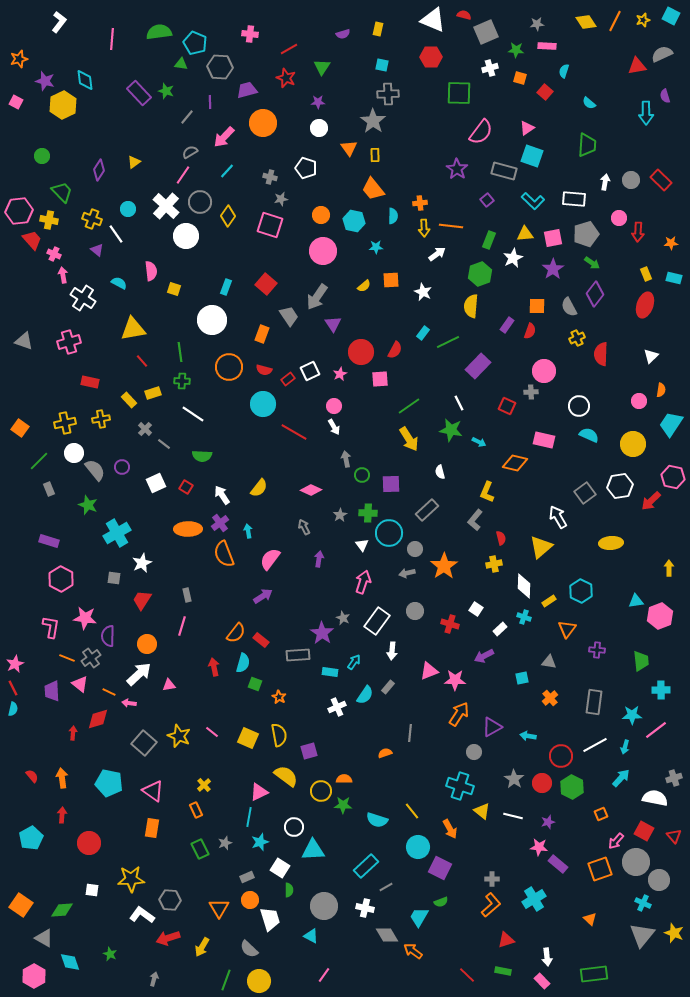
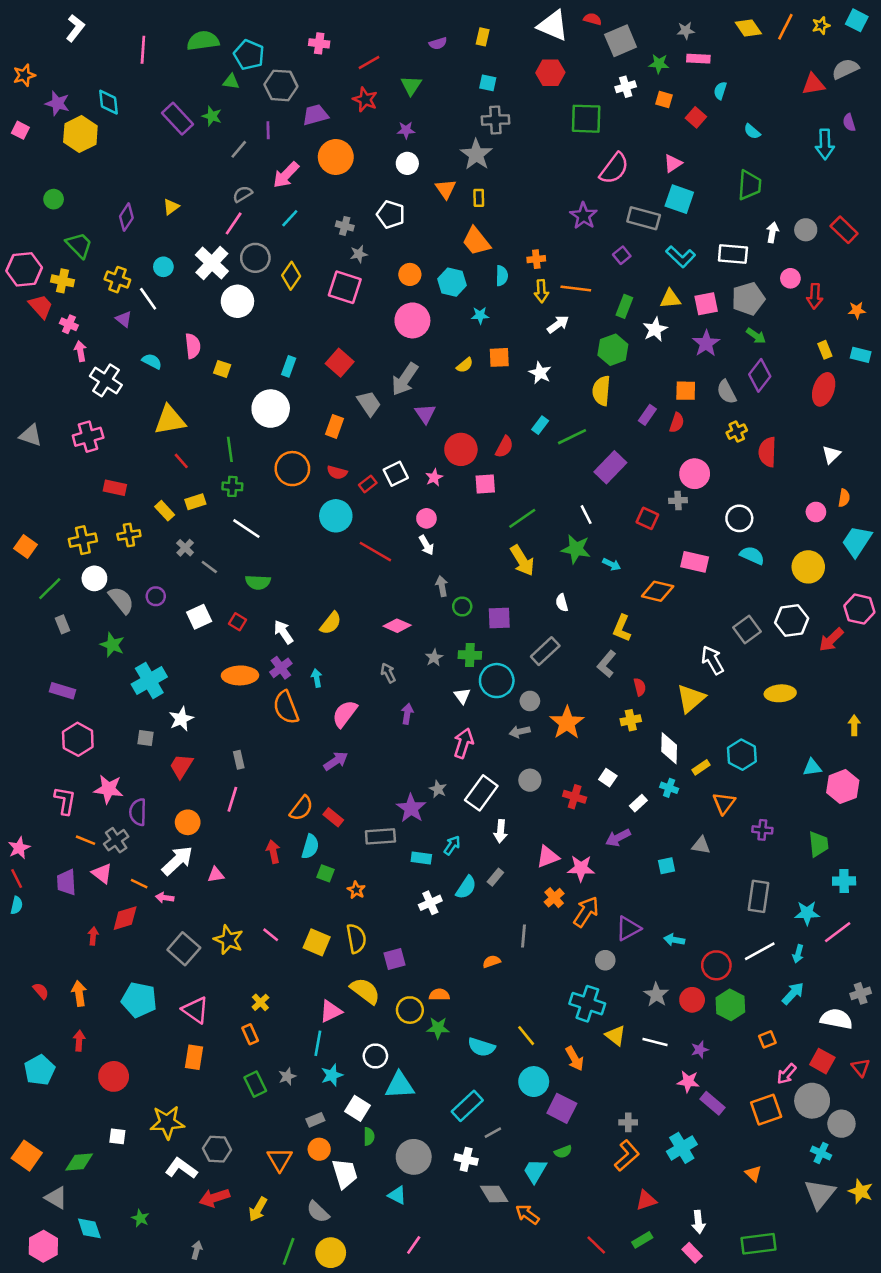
orange cross: (550, 698) -> (554, 898), moved
green rectangle: (503, 971) -> (642, 1240), turned -42

